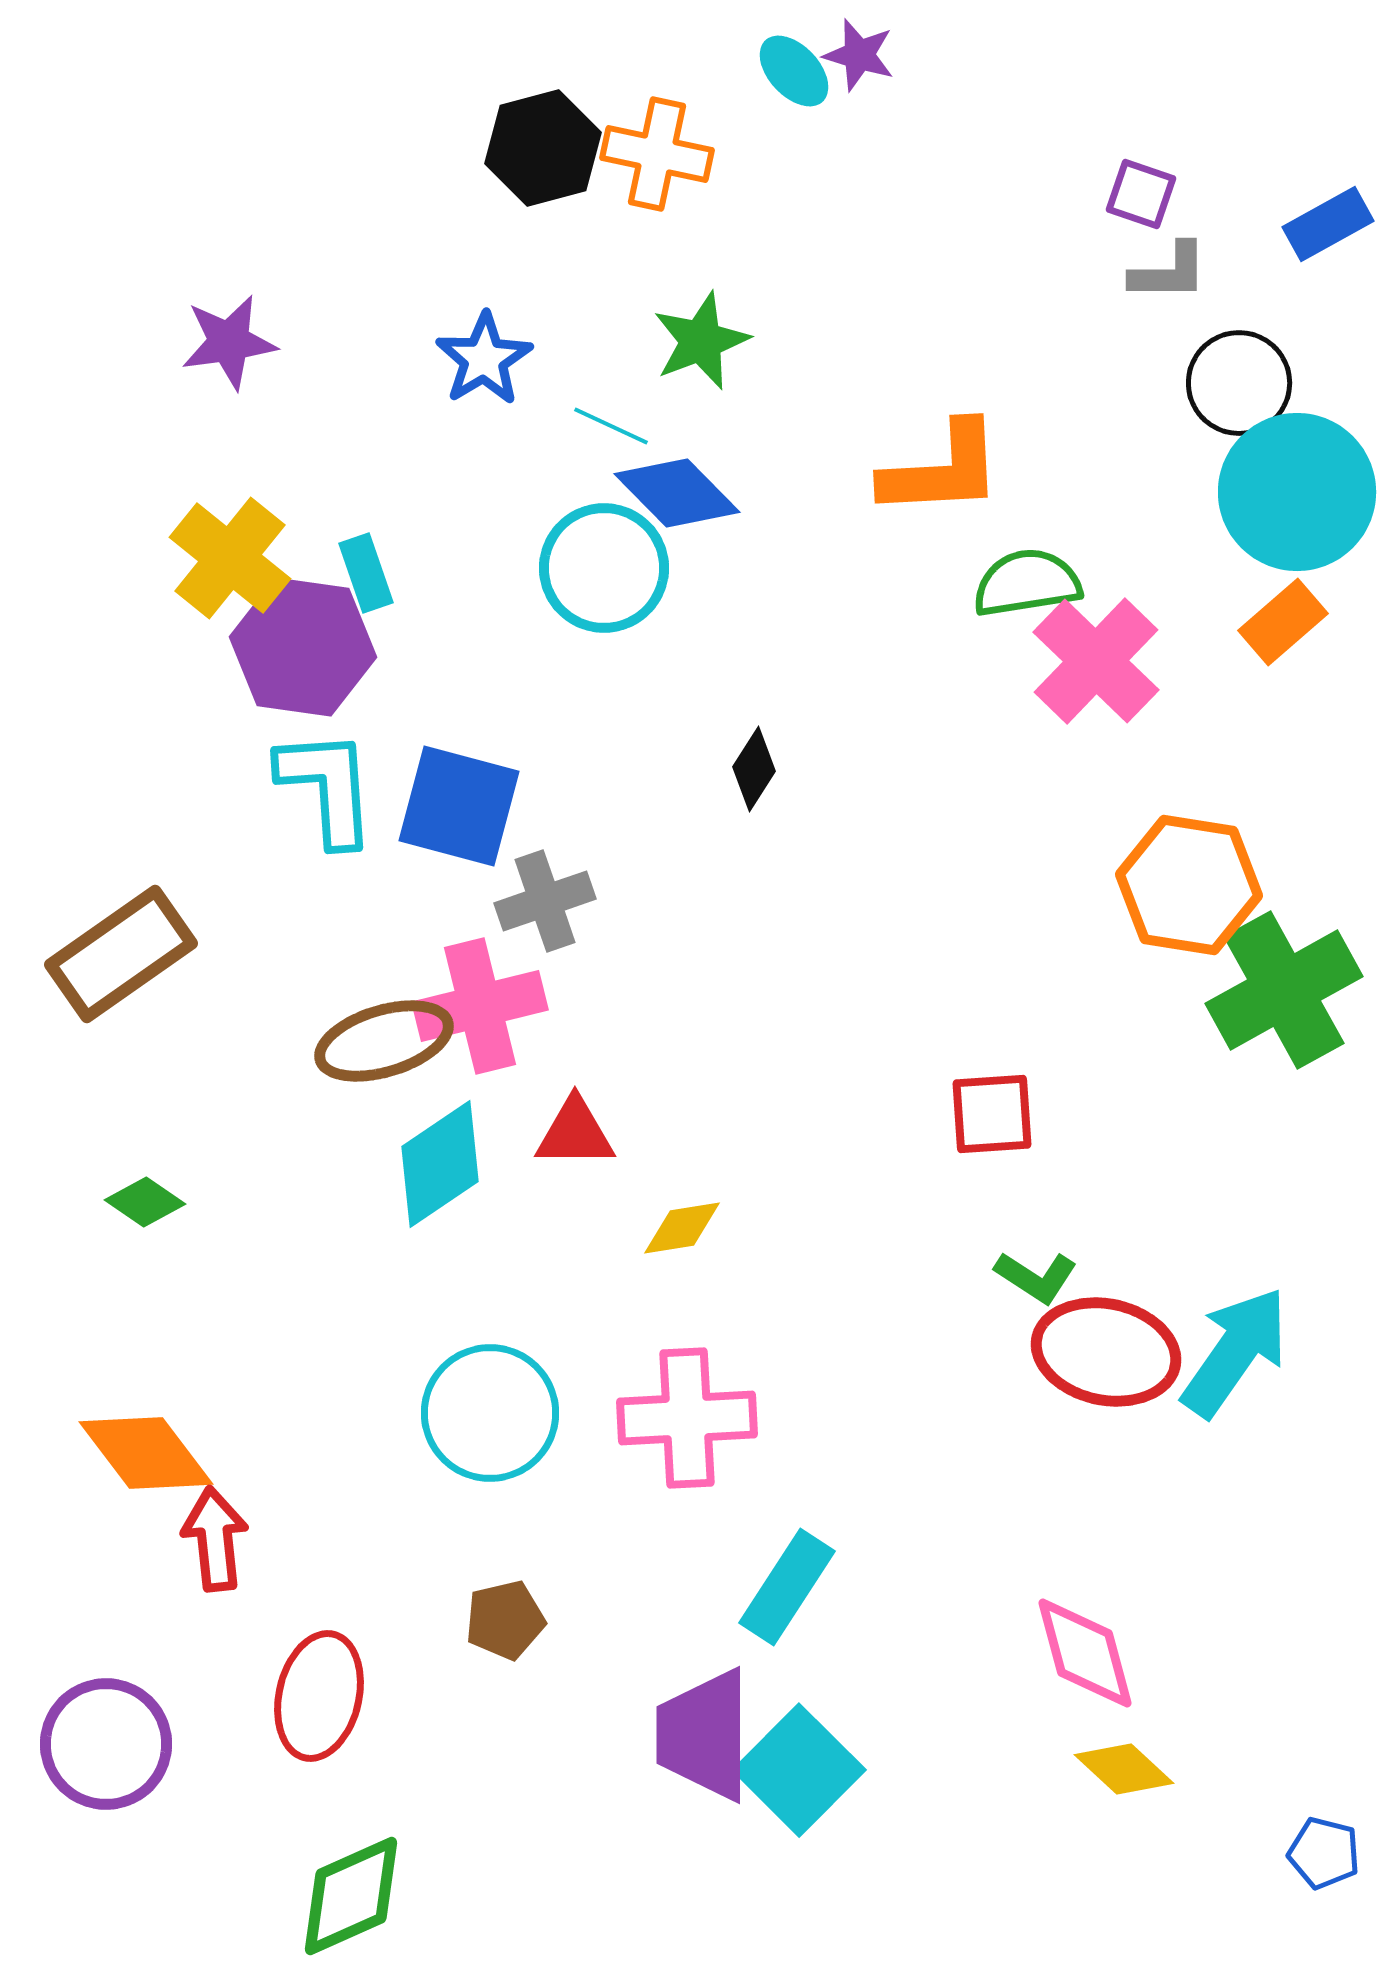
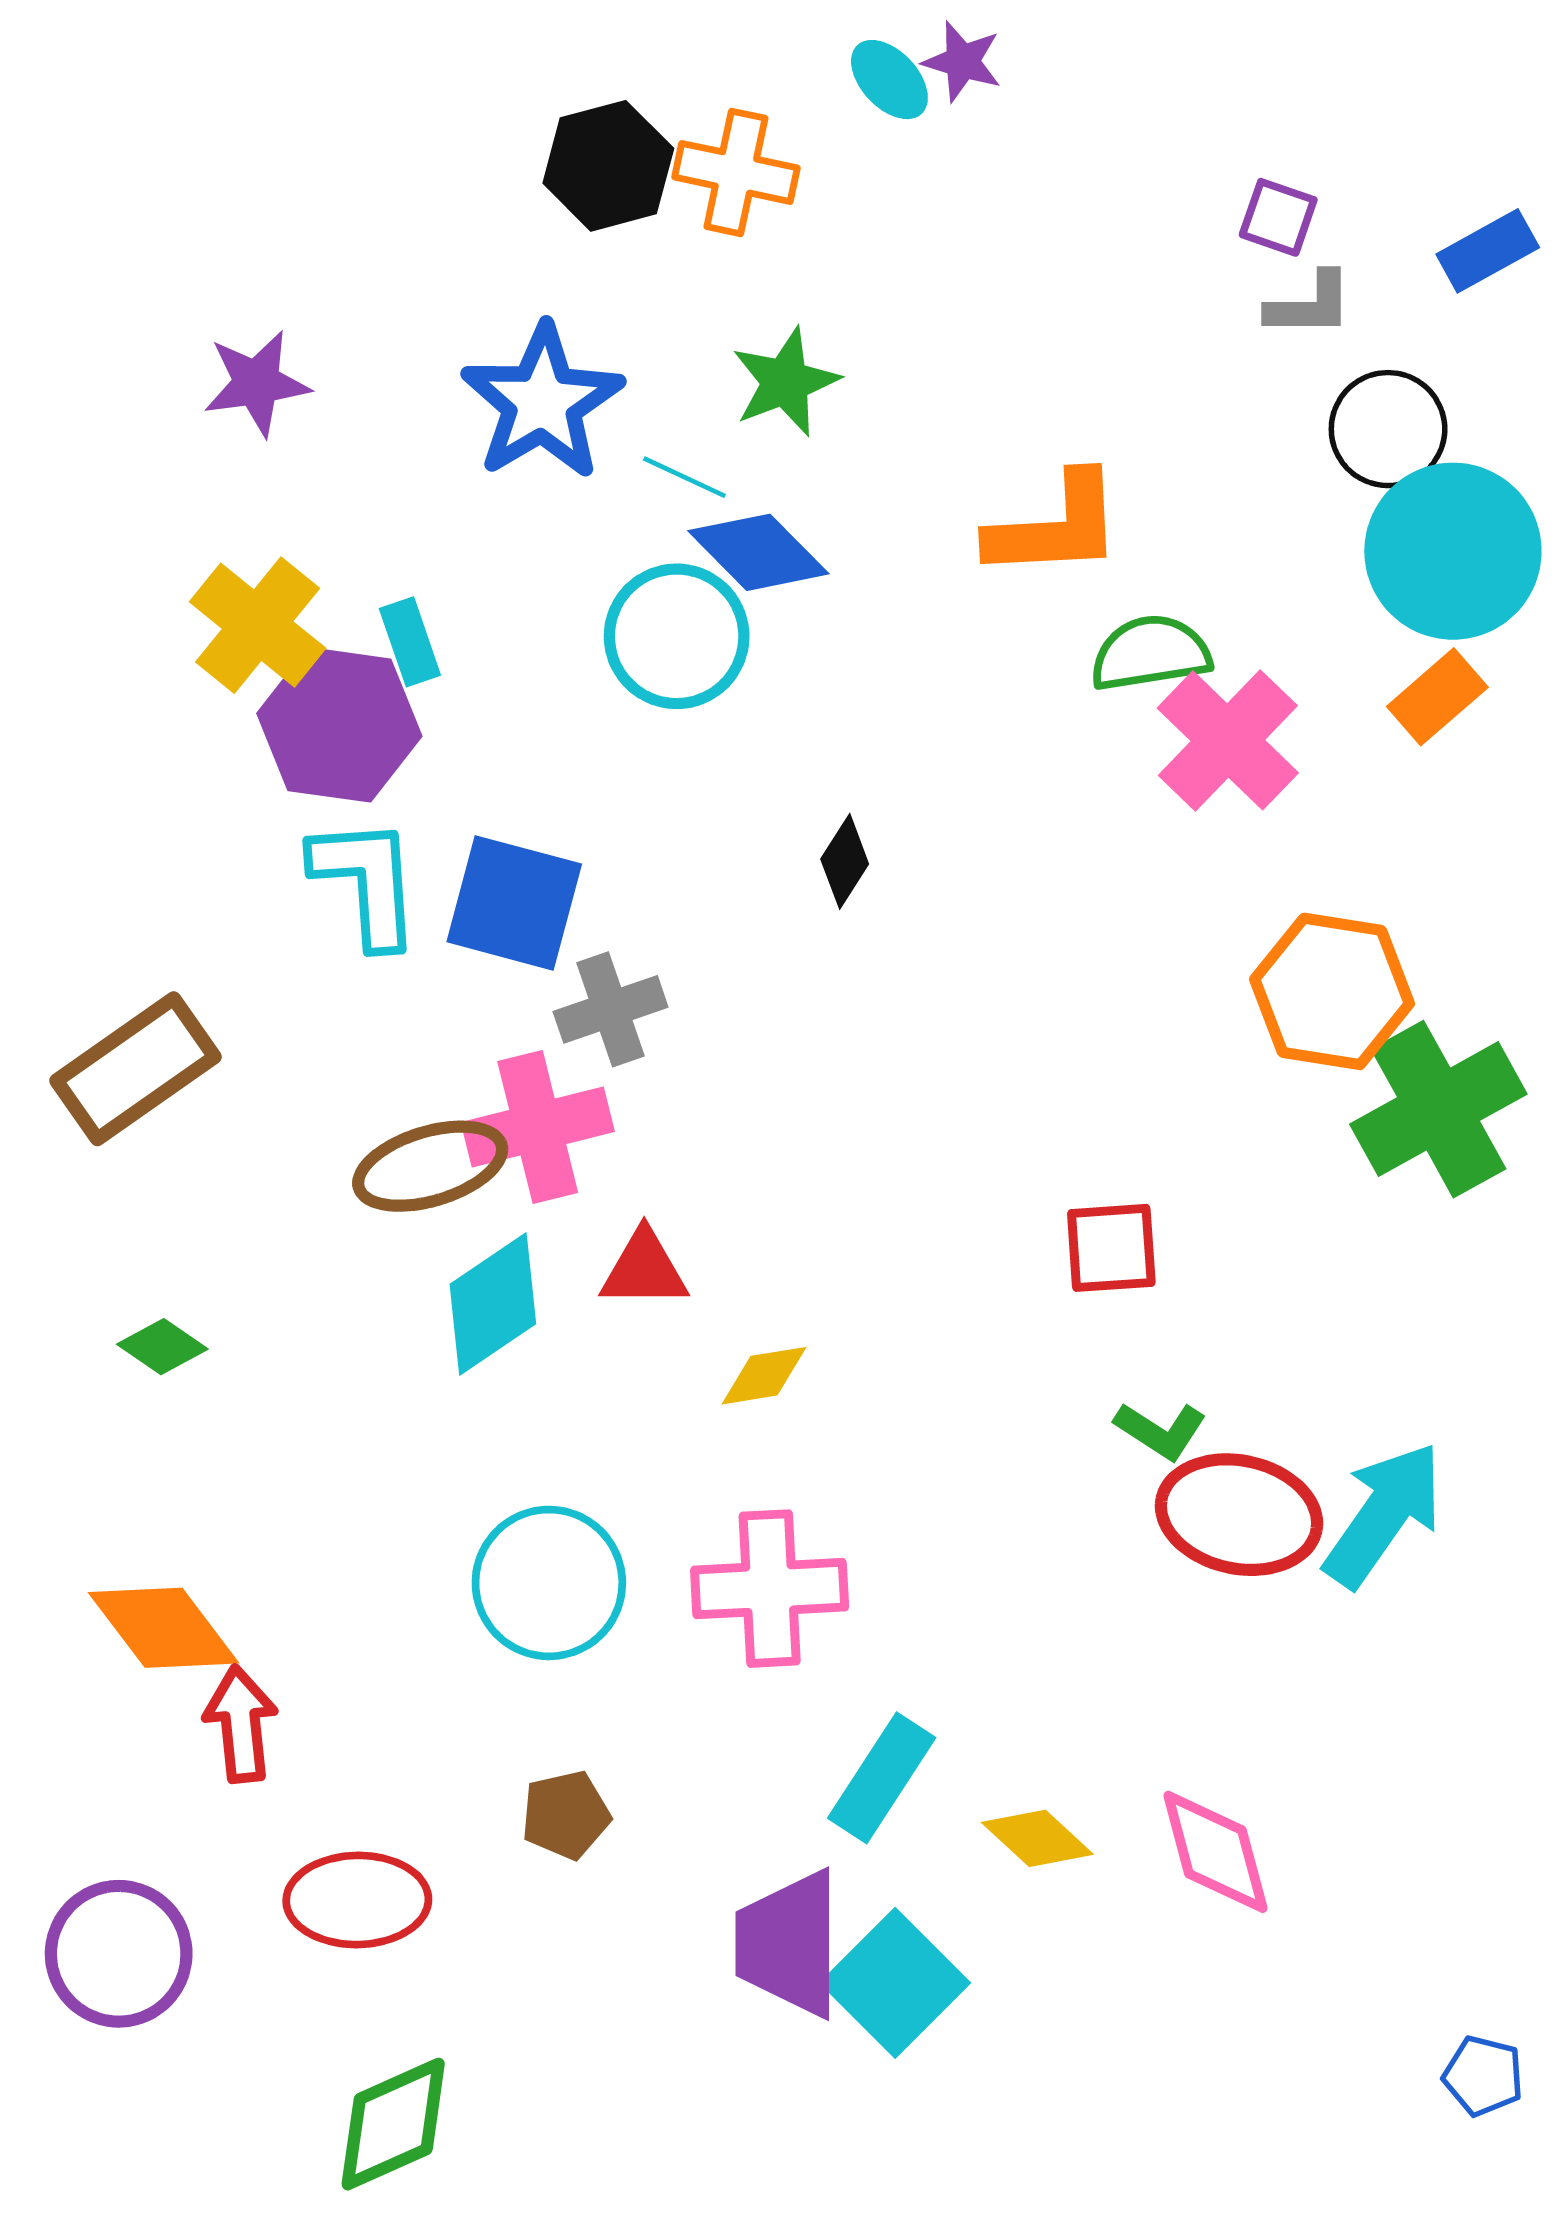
blue star: (484, 359) -> (542, 402), size x1.5
red ellipse: (319, 1696) -> (357, 1900), turned 76
yellow diamond: (1124, 1769) -> (1037, 1838), moved

